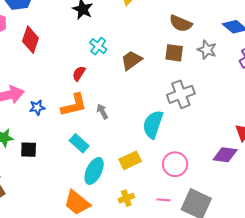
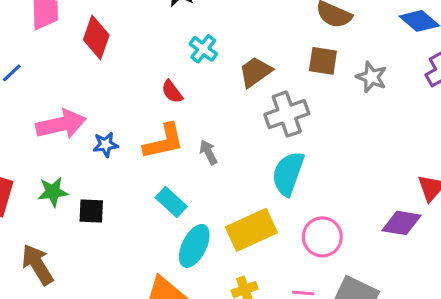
gray star: (207, 50) -> (371, 77), moved
red semicircle: (79, 73) -> (172, 92), turned -70
gray cross: (181, 94) -> (287, 114), moved
yellow rectangle: (130, 160) -> (251, 230), size x1.4

